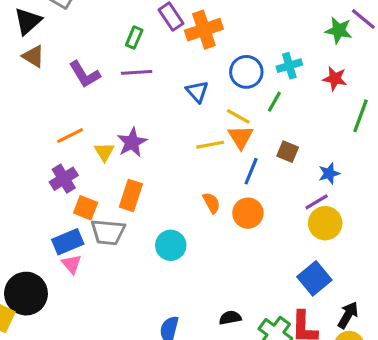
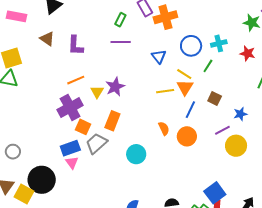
brown triangle: (33, 56) -> (47, 39), moved
purple L-shape: (85, 74) -> (75, 46), moved, turned 30
purple cross: (64, 179) -> (70, 107), size x1.4
purple line: (317, 202) -> (222, 130), moved
gray trapezoid: (108, 232) -> (96, 143), turned 130
blue square: (314, 278) -> (215, 193), moved

